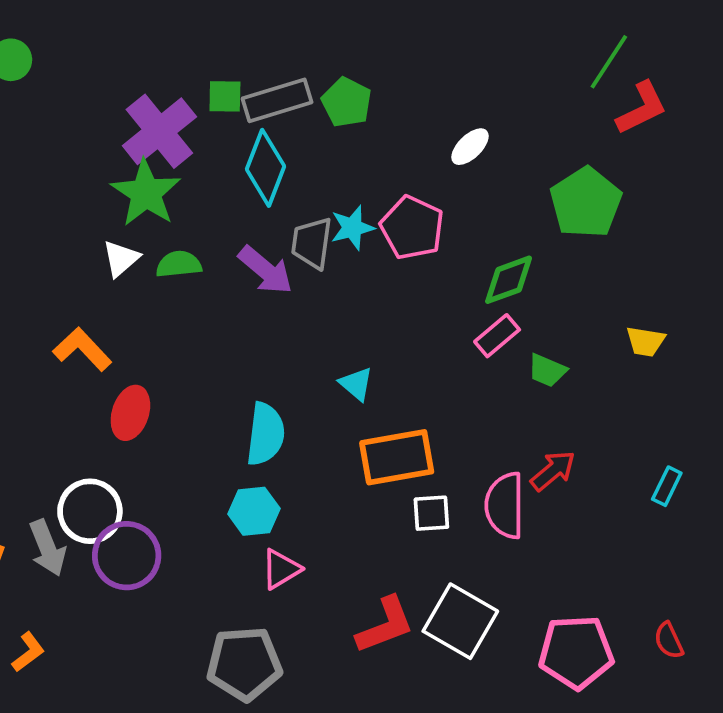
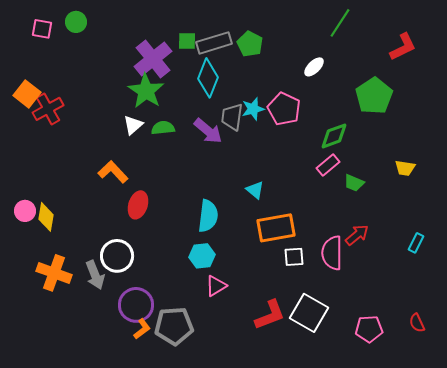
green line: (609, 62) -> (340, 23), moved
purple circle: (127, 556) -> (136, 305), moved
orange L-shape: (28, 652) -> (142, 329), moved
pink pentagon: (576, 652) -> (369, 329), size x0.7
gray pentagon: (244, 664) -> (174, 326), moved

